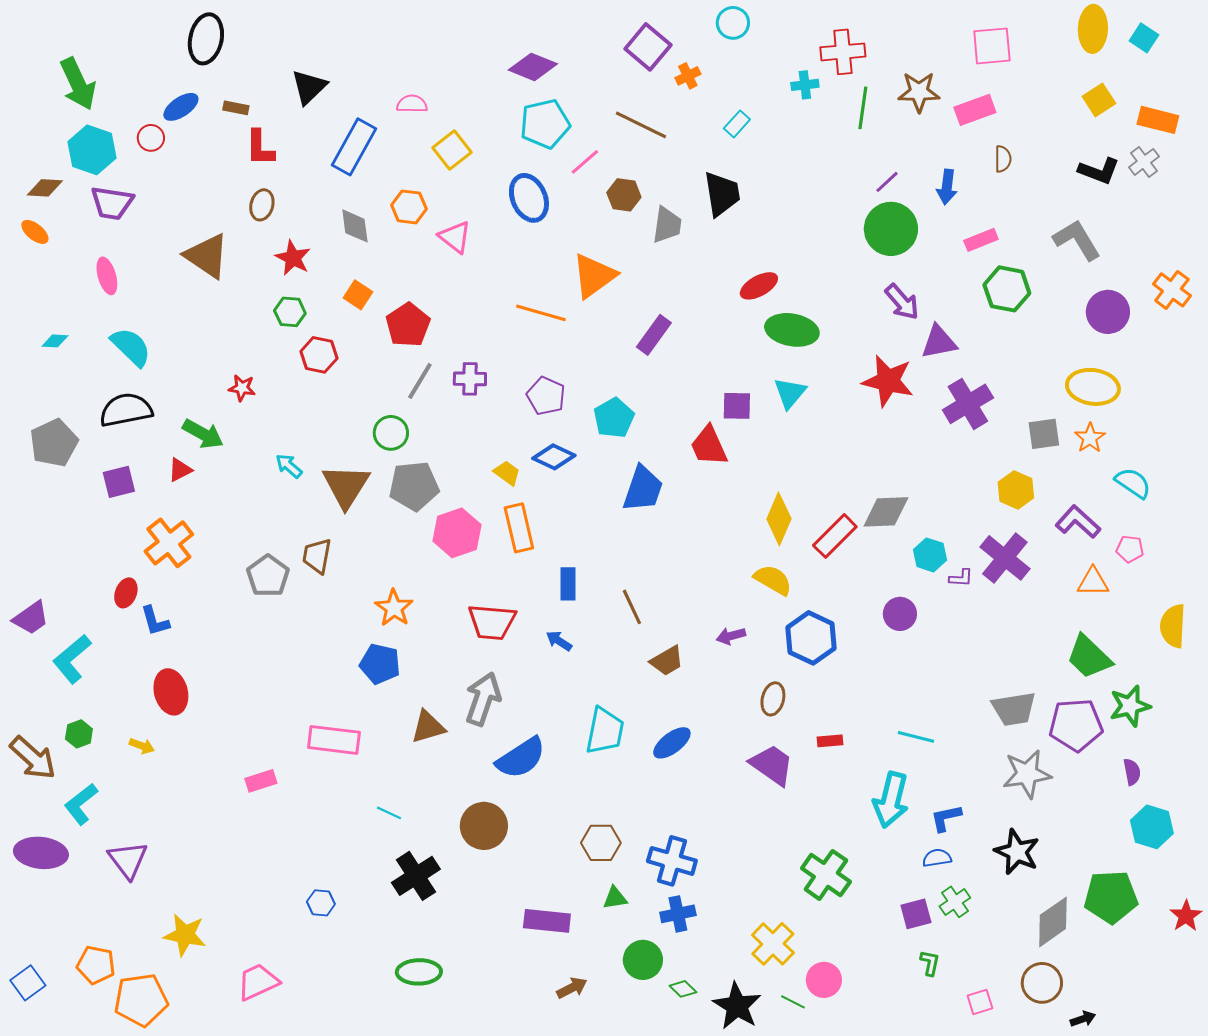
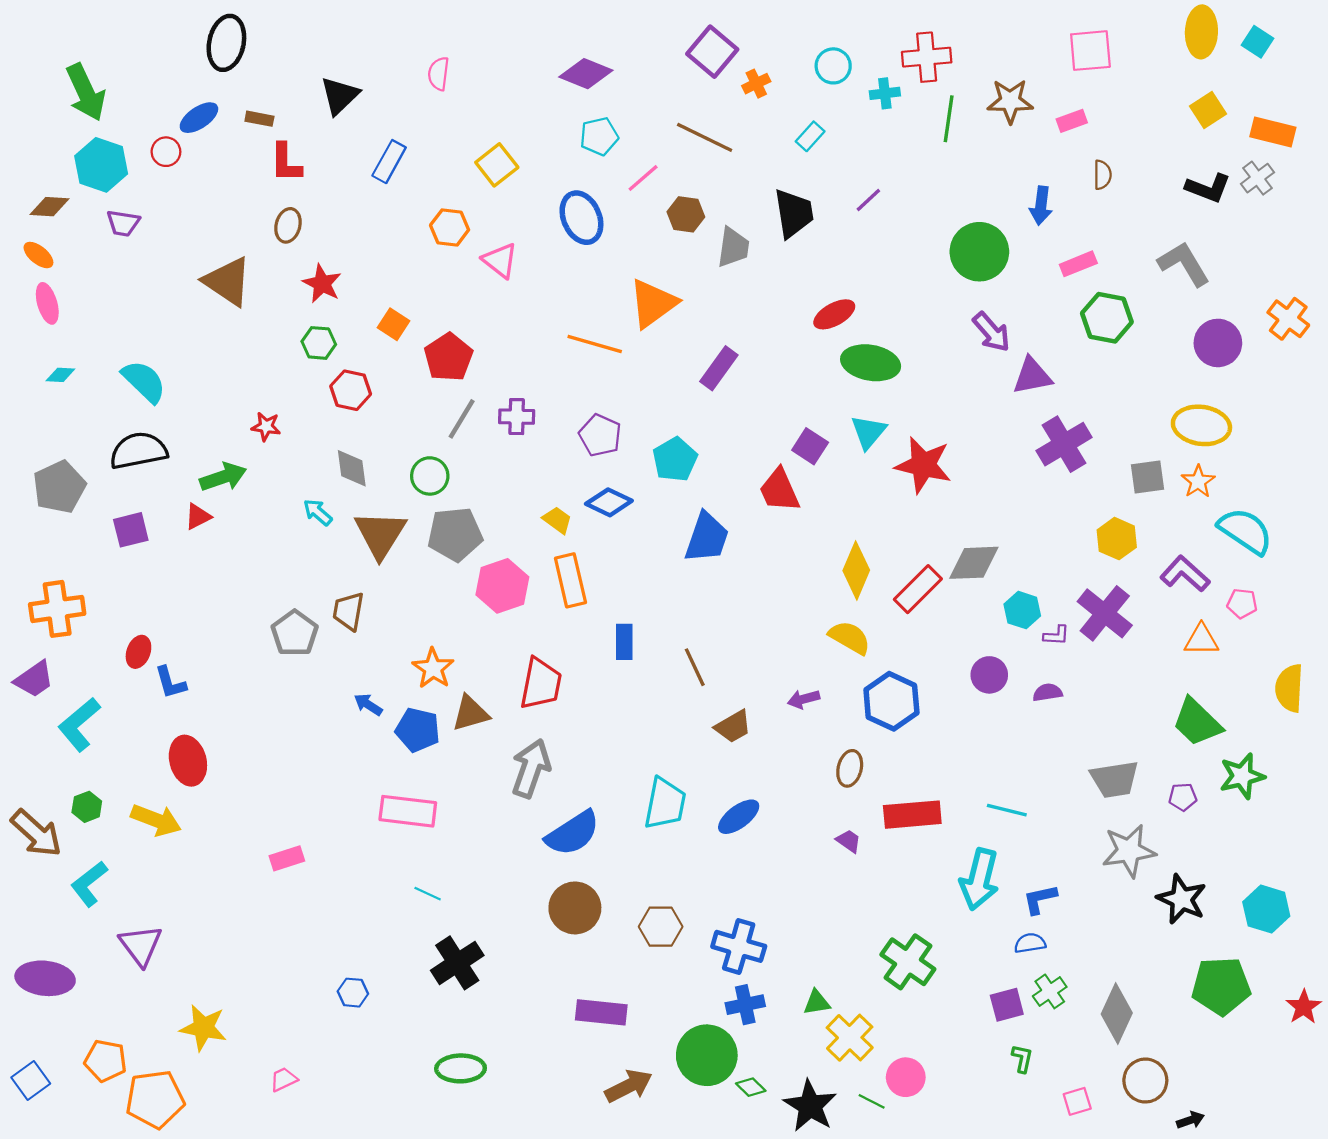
cyan circle: (733, 23) -> (833, 66), moved
pink semicircle: (412, 104) -> (439, 74), moved, turned -84
pink rectangle: (975, 110) -> (1072, 121), size x0.7
cyan pentagon: (545, 124) -> (599, 136), size x0.7
blue rectangle: (354, 147) -> (389, 162), size x0.7
purple line: (887, 182) -> (868, 200), moved
purple trapezoid: (112, 203) -> (123, 223), size x0.7
gray diamond: (355, 226) -> (352, 468), moved
pink ellipse: (107, 276) -> (47, 303), moved
red star: (888, 381) -> (923, 465), moved
purple square: (737, 406) -> (810, 446), turned 32
green arrow: (203, 434) -> (223, 477), turned -48
cyan semicircle: (1133, 483) -> (1245, 531), size x1.4
orange cross: (169, 543) -> (57, 609), moved, turned 30
red trapezoid: (492, 622) -> (541, 684), turned -84
blue arrow: (559, 641) -> (368, 705), moved
purple pentagon: (1076, 725) -> (1183, 797), size x0.5
brown triangle: (428, 727) -> (470, 713), moved
pink rectangle: (334, 740) -> (408, 811), moved
red rectangle: (830, 741) -> (912, 815), size x2.0
yellow arrow: (142, 746) -> (156, 820), size x1.8
purple trapezoid: (772, 765) -> (849, 841), size x0.5
purple semicircle: (1132, 772) -> (1048, 693), moved, turned -88
brown circle: (484, 826) -> (575, 908), moved
black star: (1017, 852) -> (1182, 899), moved
purple ellipse: (41, 853) -> (45, 978), moved
green triangle: (615, 898) -> (817, 1002), moved
gray diamond: (1053, 922) -> (1117, 1013), moved, turned -30
green circle: (643, 960) -> (707, 1055), size x1.4
pink trapezoid: (258, 982) -> (284, 1079), size x0.6
brown arrow: (572, 988) -> (629, 1086), size x1.4

